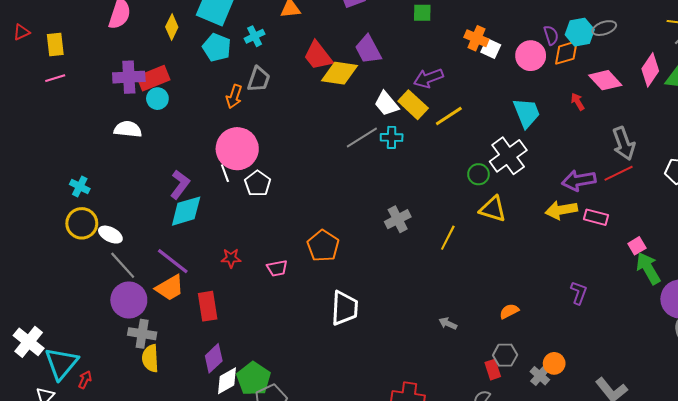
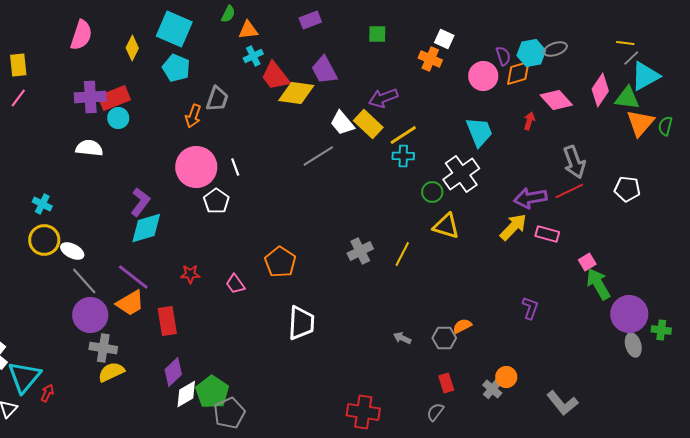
cyan cross: (255, 36) -> (253, 56), moved
white square: (491, 48) -> (444, 39), moved
pink line: (55, 78) -> (18, 98), turned -36
red arrow: (578, 102) -> (529, 121), turned 48
cyan cross: (392, 137) -> (403, 156), moved
white line: (225, 173) -> (235, 167), moved
yellow arrow: (561, 210) -> (513, 227), turned 144
gray cross: (398, 219) -> (360, 251), moved
pink trapezoid: (277, 268) -> (235, 284), turned 65
gray hexagon: (505, 355) -> (444, 338), moved
yellow semicircle: (150, 358) -> (111, 372), turned 68

